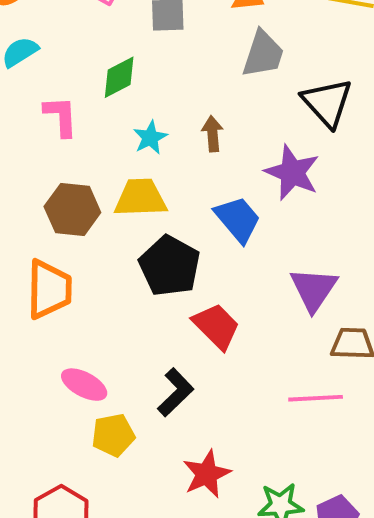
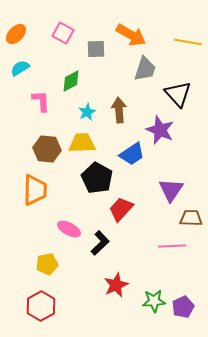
brown arrow: (212, 134) -> (119, 110), size x1.4
blue trapezoid: (238, 219) -> (132, 154), turned 96
red trapezoid: (216, 326) -> (121, 209), turned -92
pink ellipse: (84, 385) -> (69, 229), moved
yellow pentagon: (113, 435) -> (47, 264), moved

